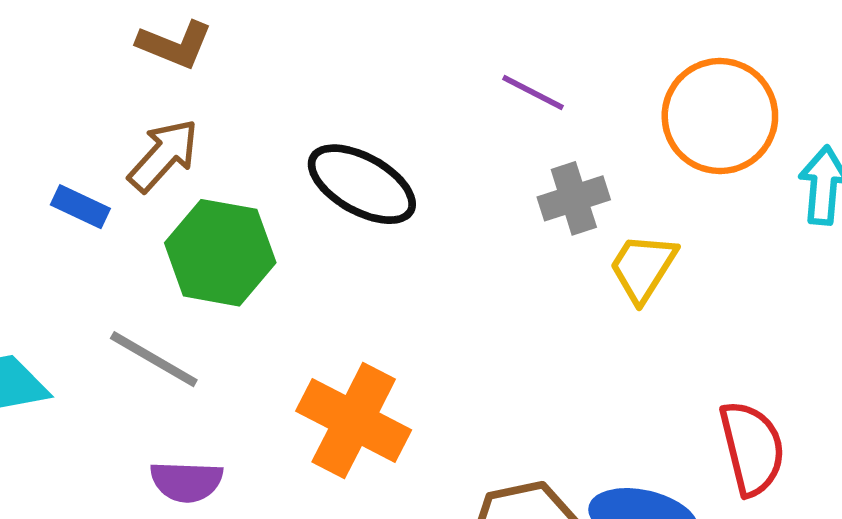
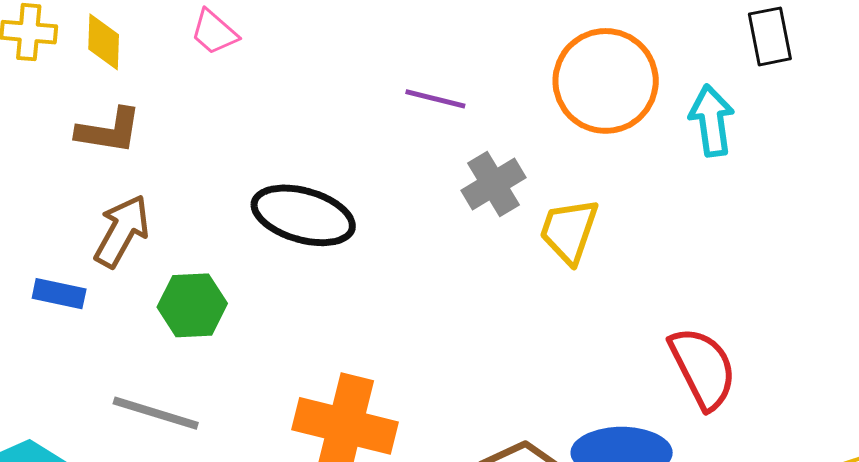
green hexagon: (220, 253) -> (192, 305), size x0.7

